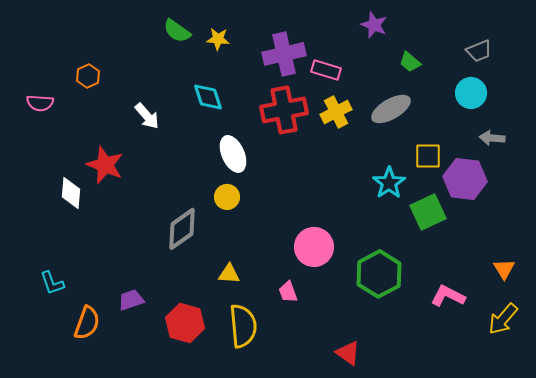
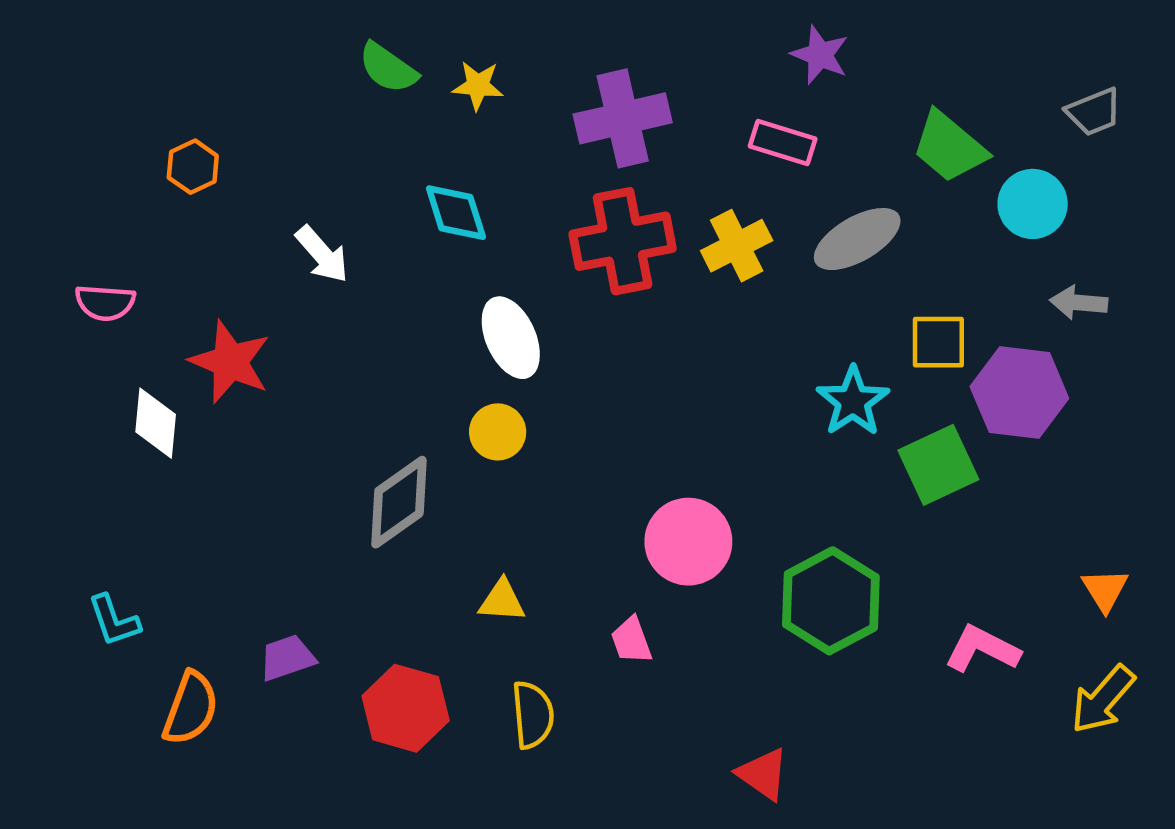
gray trapezoid: (479, 51) -> (1094, 112), moved
green trapezoid: (410, 62) -> (949, 147), moved, size x1.6
pink rectangle: (326, 70) -> (783, 143), moved
pink semicircle: (40, 103) -> (105, 303), moved
yellow semicircle: (243, 326) -> (533, 715), size x0.7

